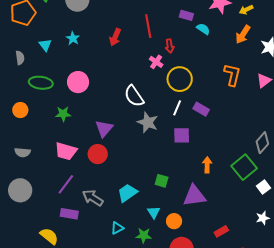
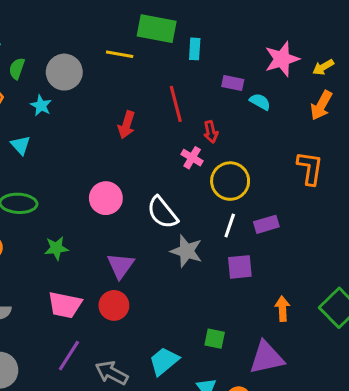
cyan star: (73, 38) -> (41, 106), moved
pink circle: (78, 82) -> (106, 198), moved
purple rectangle: (201, 109) -> (266, 224), turned -42

